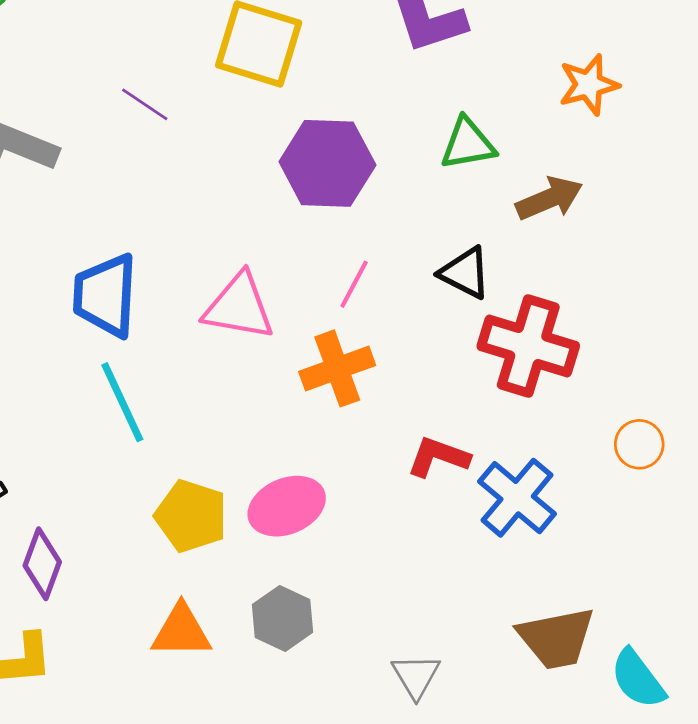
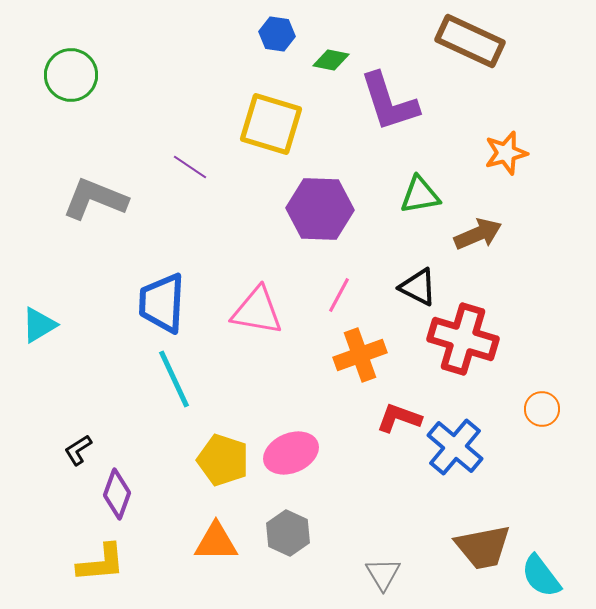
orange cross: (337, 368) -> (360, 355), moved

